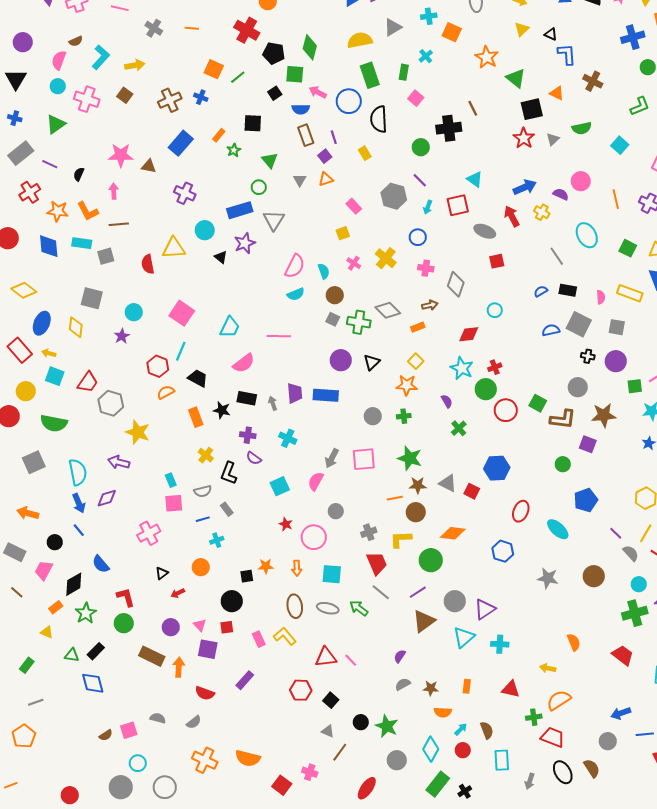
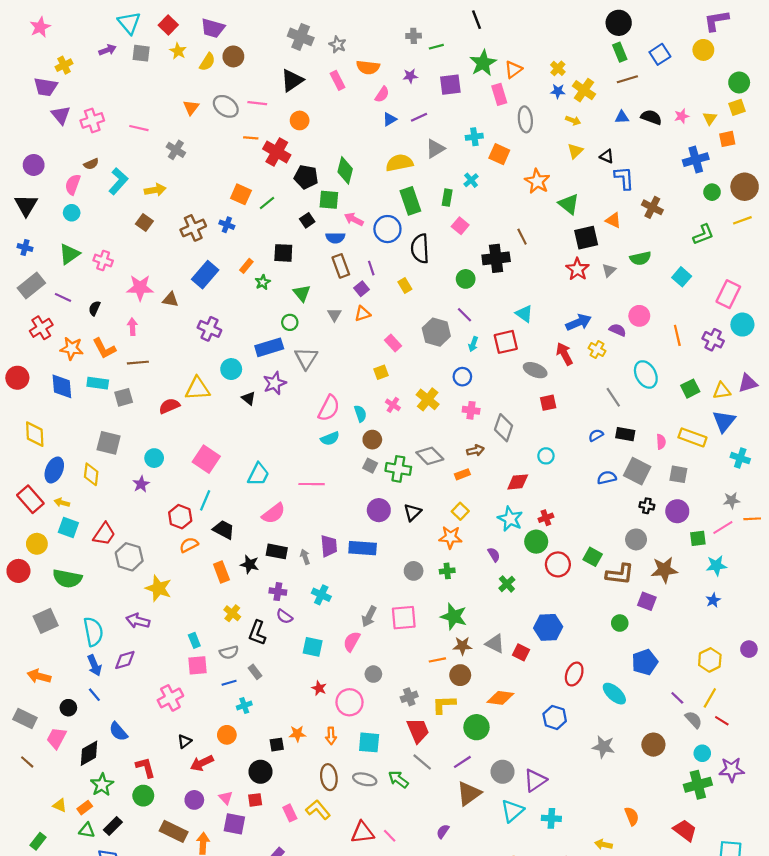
orange line: (192, 28) -> (251, 138), moved
pink cross: (87, 99) -> (103, 261), moved, size x0.7
green square: (628, 248) -> (690, 389), turned 36
red semicircle: (148, 264) -> (169, 406), turned 78
yellow diamond: (24, 290) -> (35, 434), turned 50
cyan square: (280, 486) -> (313, 647), turned 36
red arrow: (178, 593) -> (202, 763), size x1.5
orange rectangle: (56, 607) -> (85, 808), moved

